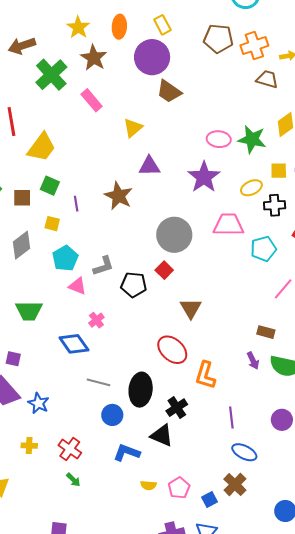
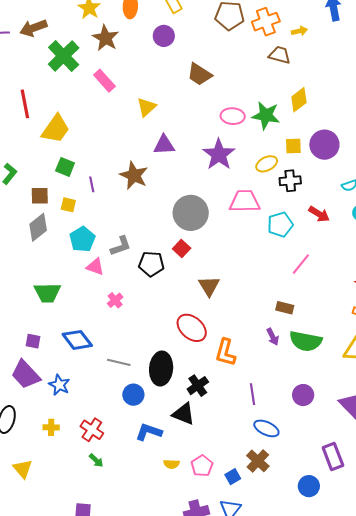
purple circle: (152, 57) -> (164, 36), size x0.6
brown trapezoid: (169, 91) -> (199, 74), moved
brown square: (22, 198) -> (40, 196), moved
blue diamond: (74, 344) -> (77, 340), moved

